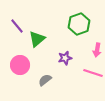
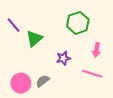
pink circle: (20, 65) -> (21, 83), moved

